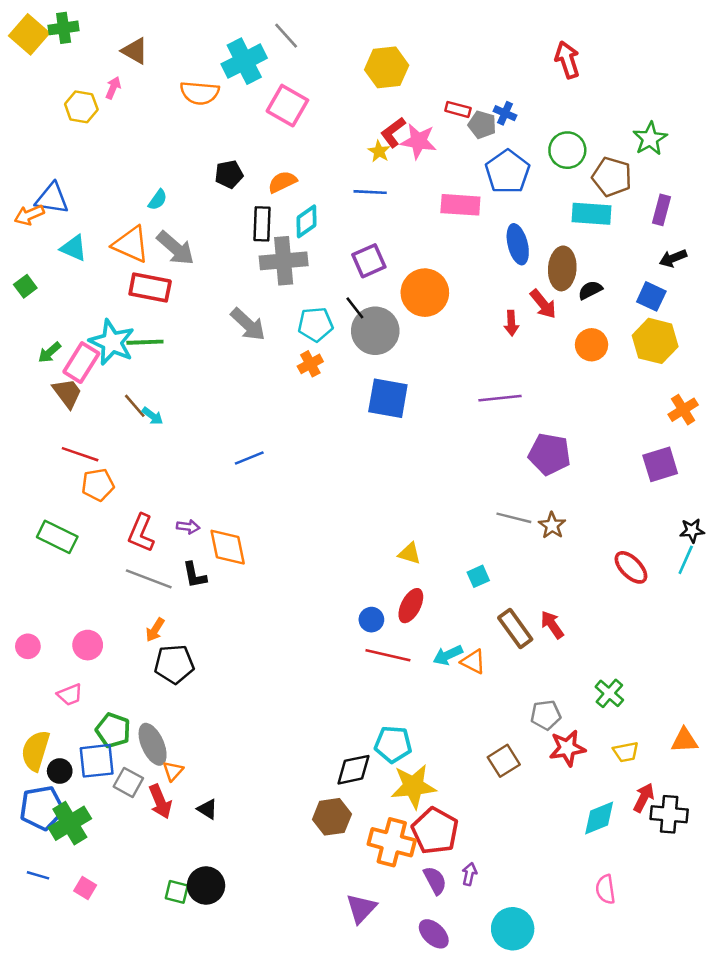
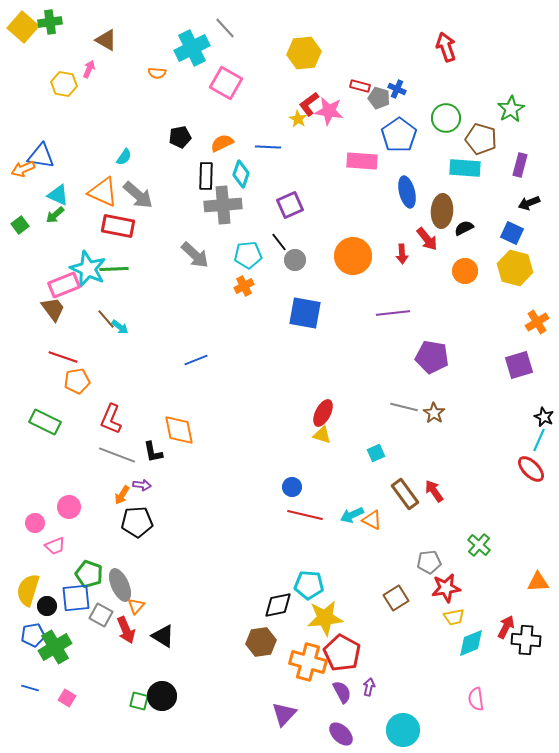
orange semicircle: (200, 93) -> (157, 73), size x0.6
blue line: (370, 192) -> (268, 147), moved
cyan diamond: (307, 221) -> (241, 174), turned -36
orange circle: (425, 293) -> (353, 256), moved
gray circle: (375, 331) -> (295, 260), size x0.6
green arrow: (50, 352) -> (55, 215), moved
pink rectangle: (81, 363) -> (64, 285), turned 36
purple arrow: (188, 527) -> (142, 485), moved
black star: (692, 531) -> (544, 417), turned 30
red ellipse: (631, 567) -> (531, 469), moved
red ellipse: (411, 606) -> (323, 413), moved
pink circle: (28, 646) -> (35, 523), moved
yellow trapezoid: (626, 752) -> (454, 617), moved
blue pentagon: (42, 808) -> (33, 635), size x0.7
black triangle: (207, 809) -> (163, 636), size x1.4

